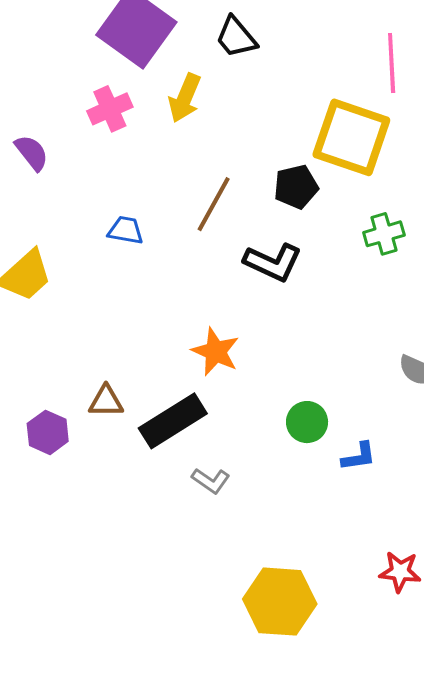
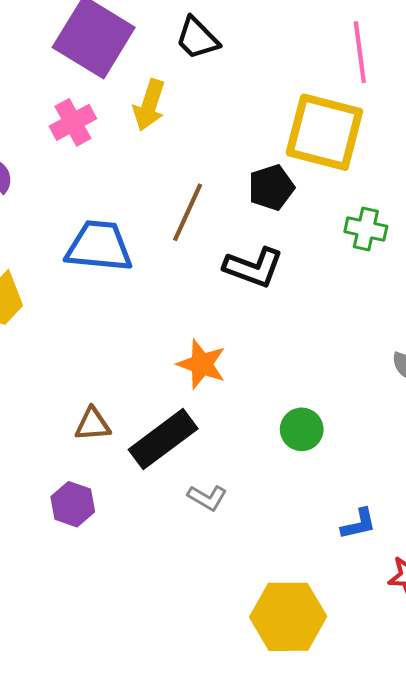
blue trapezoid: (126, 230) -> (99, 246), size x1.8
green cross: (384, 234) -> (366, 229), turned 33
purple hexagon: (48, 432) -> (73, 504), moved
blue L-shape: (359, 457) -> (359, 524), moved

